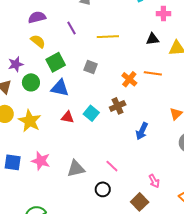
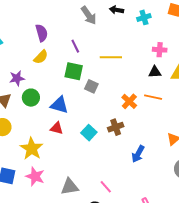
pink cross: (163, 14) -> (160, 50), moved
purple semicircle: (37, 17) -> (42, 33), turned 84
black triangle: (153, 39) -> (155, 72), moved
yellow semicircle: (38, 41) -> (41, 57), turned 91
green square: (56, 62) -> (74, 71), moved, turned 36
red triangle: (68, 117) -> (57, 128), moved
yellow star: (30, 121) -> (32, 149), moved

